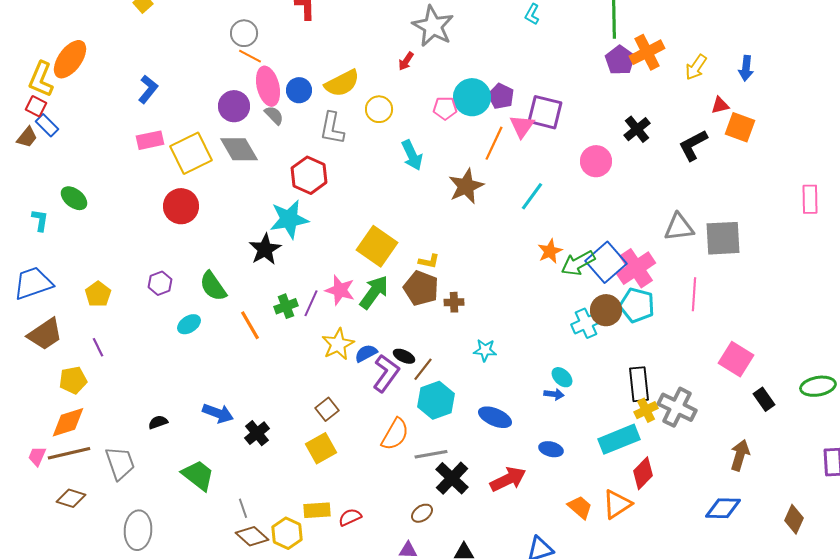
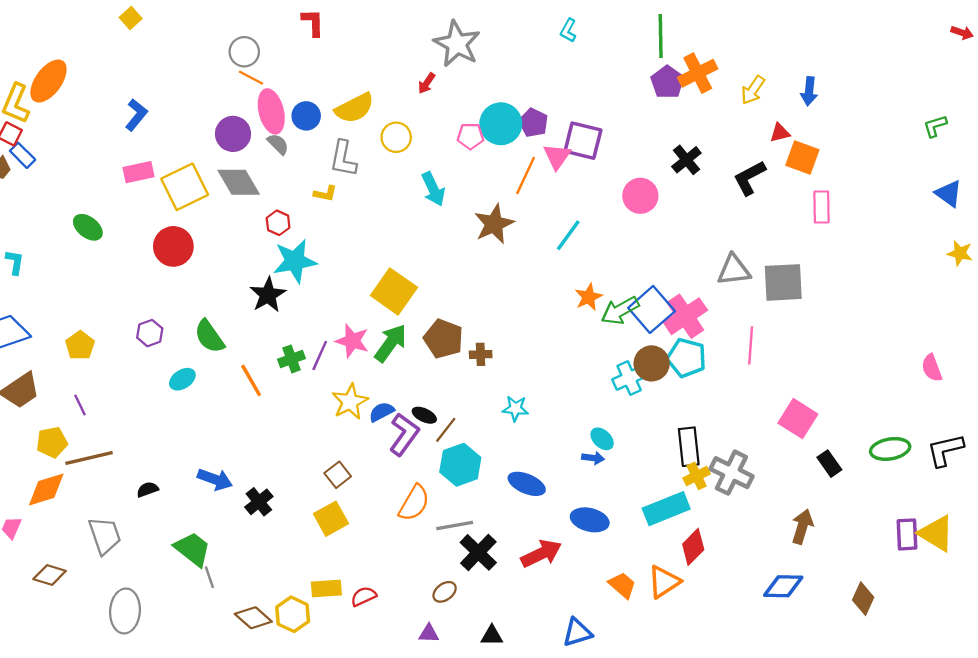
red hexagon: (309, 175) -> (278, 223), moved, size x0.6
green ellipse: (74, 198) -> (88, 227), moved
pink rectangle: (810, 199) -> (821, 207), moved
yellow L-shape: (429, 261) -> (325, 194), moved
blue ellipse: (551, 449) -> (590, 520), size x1.4
brown line: (69, 453) -> (89, 458), moved
gray line: (243, 508) -> (209, 577), moved

